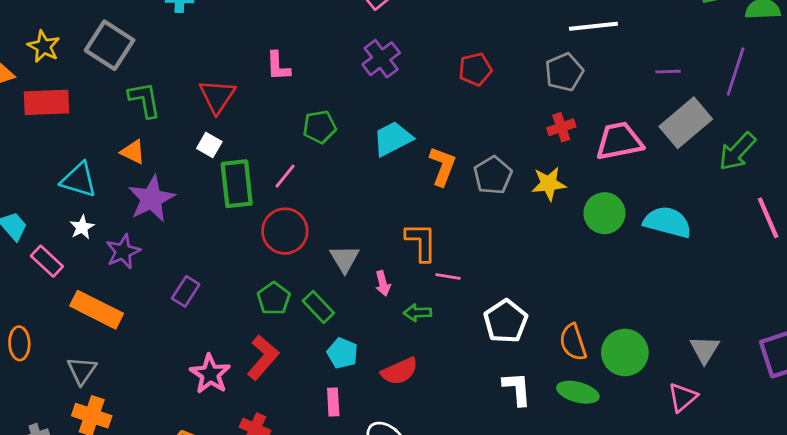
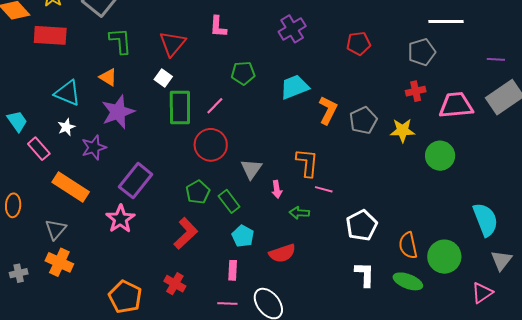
cyan semicircle: (667, 222) -> (486, 220), moved, turned 48
purple rectangle: (186, 291) -> (136, 181), size x1.6
pink star: (210, 374) -> (120, 219), moved

